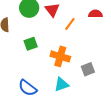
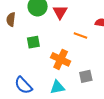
orange line: (70, 24) -> (80, 36), moved, turned 64

